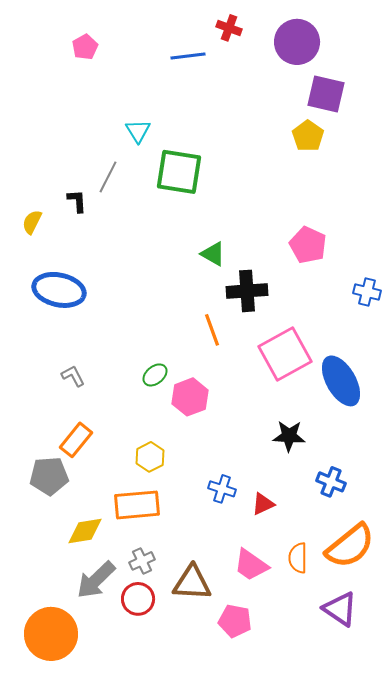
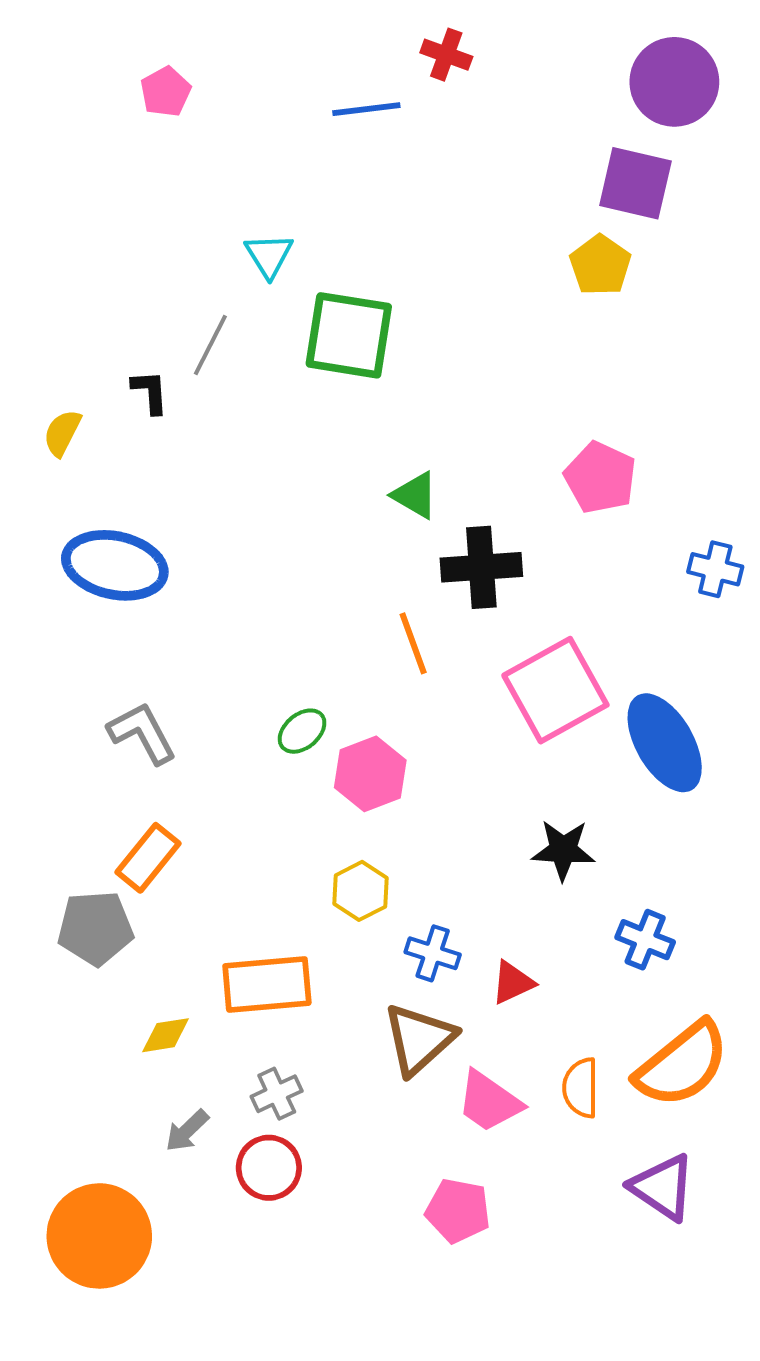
purple circle: (297, 42) -> (674, 82), moved
gray L-shape: (73, 376) -> (142, 733), size x1.5
yellow hexagon: (150, 457) -> (361, 891), moved
yellow diamond: (85, 531) -> (166, 1035), size x0.7
gray arrow: (96, 580) -> (187, 1131), size x0.6
brown triangle: (192, 583) -> (419, 1039), moved, turned -45

